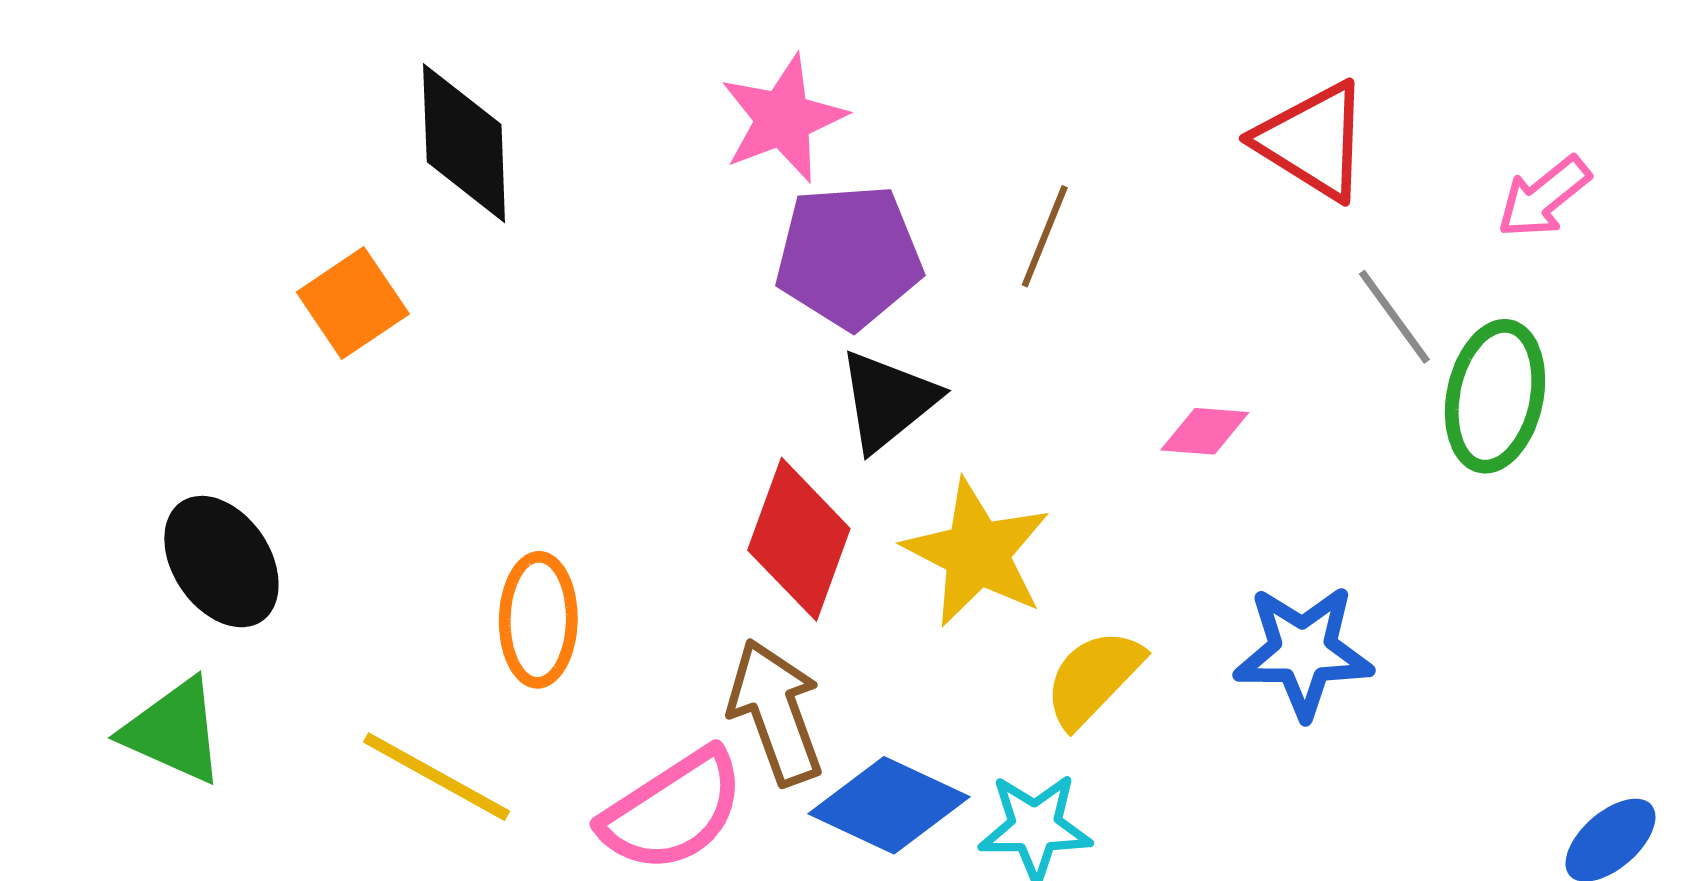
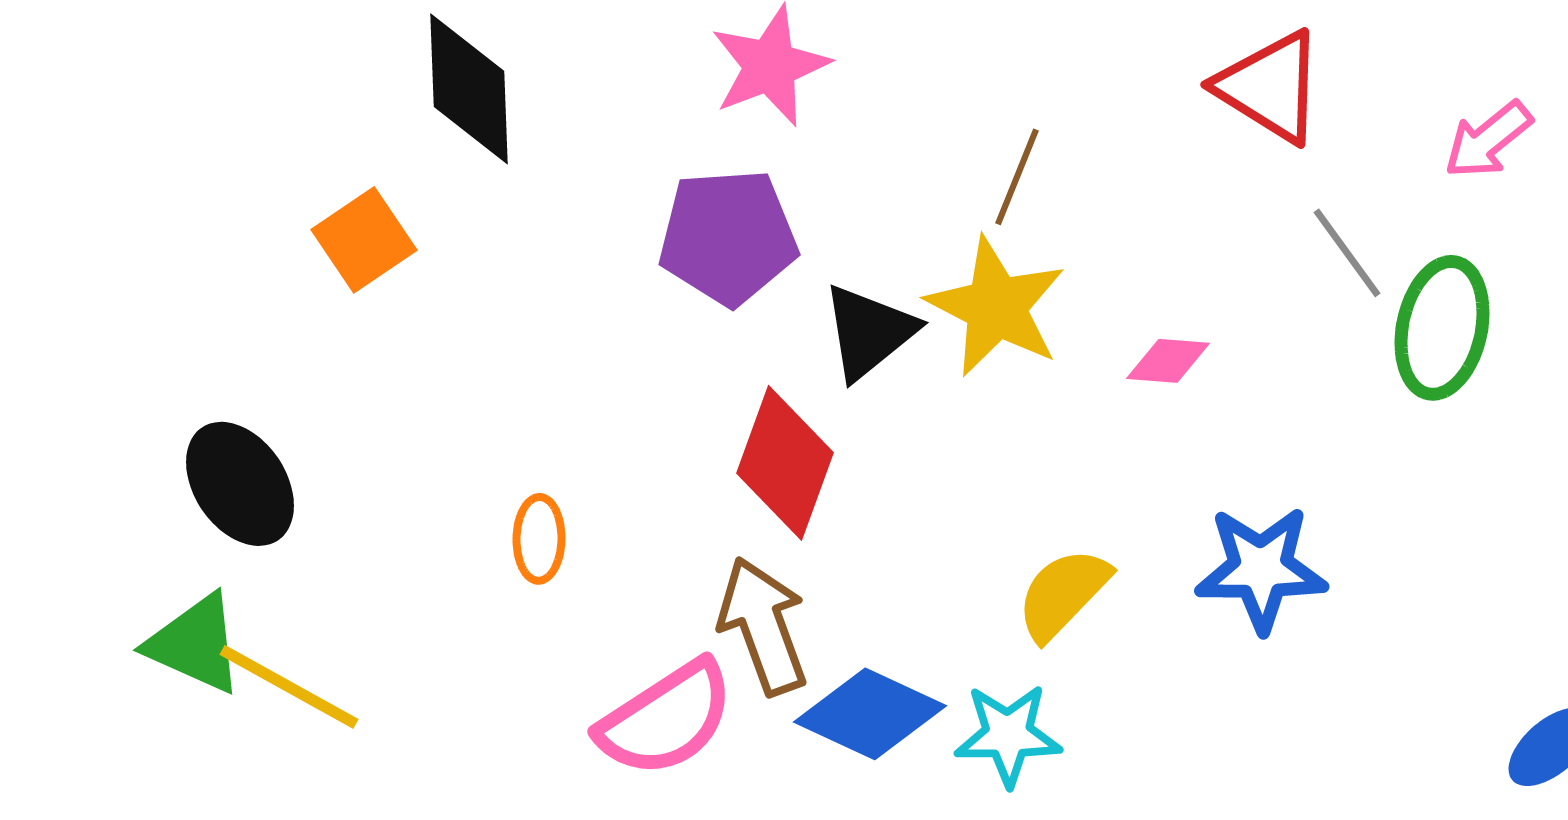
purple pentagon: (849, 256) -> (728, 237), moved
yellow star: (977, 553) -> (996, 307), moved
orange ellipse: (538, 620) -> (539, 539), size x0.7
yellow line: (437, 777) -> (289, 687), moved

